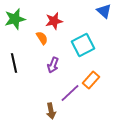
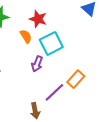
red star: (54, 21) -> (38, 19), turned 30
cyan square: (83, 45) -> (51, 43), moved

